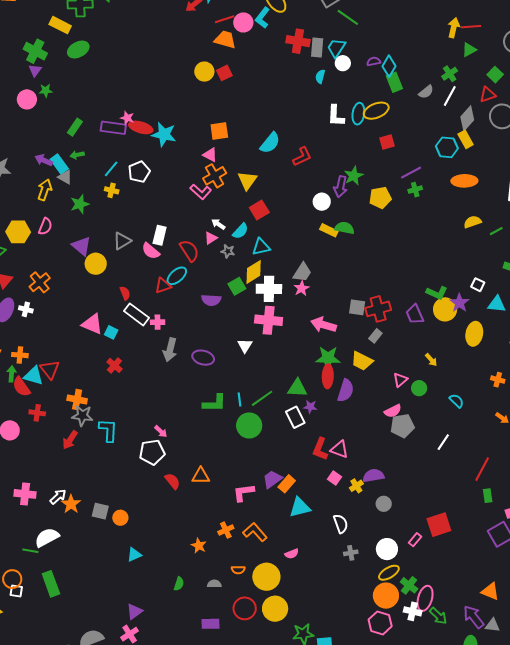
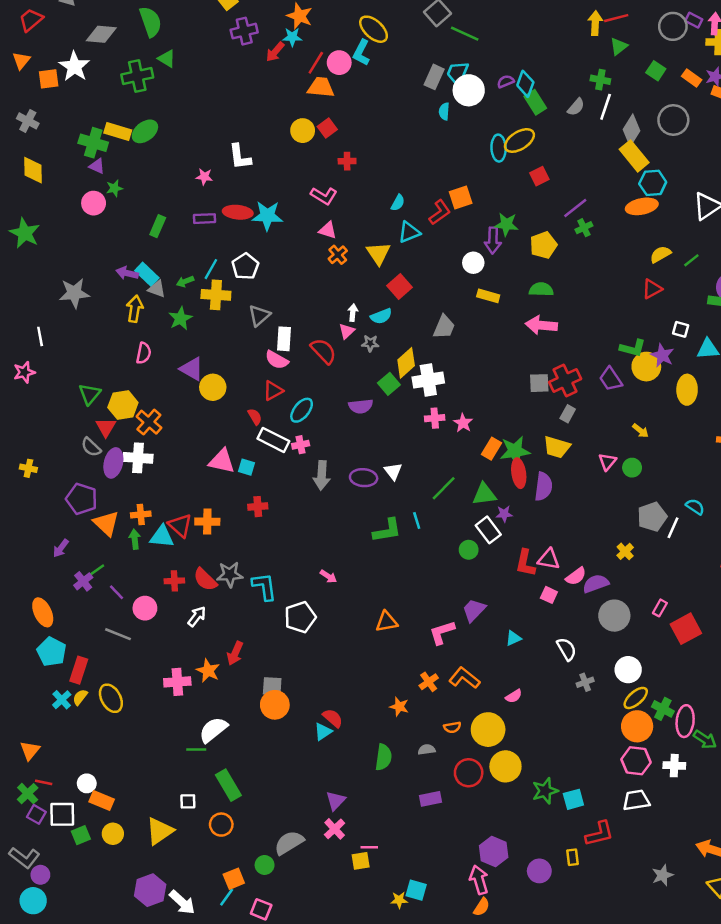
red line: (225, 19) -> (316, 63), turned -30
yellow rectangle: (60, 25) -> (118, 132), moved
red cross: (298, 41) -> (347, 161), moved, size x0.6
gray rectangle: (317, 48) -> (434, 77), turned 30
white circle: (343, 63) -> (469, 90), size x1.6
purple triangle: (35, 70) -> (97, 166), turned -32
green cross: (450, 74) -> (600, 80), turned -35
red triangle: (488, 95) -> (652, 289), moved
white L-shape: (336, 116) -> (240, 157), moved
pink star: (127, 118) -> (204, 177), moved
purple rectangle: (113, 128) -> (204, 219), size x0.7
orange square: (219, 131) -> (461, 197), moved
yellow rectangle: (466, 139) -> (634, 156), size x1.4
cyan semicircle: (270, 143) -> (398, 203), size x0.6
cyan hexagon: (447, 147) -> (653, 183), moved
green arrow: (77, 155) -> (185, 281), moved
orange cross: (215, 176) -> (338, 255), size x0.7
green star: (354, 176) -> (506, 224), turned -30
yellow cross: (112, 190) -> (216, 295), size x1.6
pink L-shape: (201, 192) -> (324, 196), moved
white arrow: (218, 224) -> (353, 313), turned 72
green semicircle: (345, 228) -> (541, 289), moved
cyan semicircle: (240, 231) -> (381, 316), turned 36
yellow hexagon: (18, 232) -> (123, 405), moved
gray triangle: (122, 241) -> (259, 316), moved
cyan triangle: (261, 247) -> (409, 232), moved
gray trapezoid: (302, 272) -> (444, 327), moved
cyan ellipse: (177, 276) -> (302, 410), moved
red triangle: (163, 286) -> (273, 391), moved
pink star: (301, 288) -> (463, 423), moved
white cross: (26, 309) -> (138, 458), size x1.6
pink cross: (269, 320) -> (435, 418), size x0.6
pink arrow: (324, 325) -> (541, 325), moved
white triangle: (245, 346) -> (393, 471), moved
red cross: (114, 365) -> (258, 507), turned -35
red semicircle: (21, 387) -> (205, 579), moved
green line: (262, 398) -> (444, 488), moved
orange cross: (77, 400) -> (207, 522), moved
cyan semicircle: (456, 401) -> (695, 507), moved
pink semicircle: (393, 411) -> (576, 576), moved
green circle: (249, 425) -> (469, 550), moved, size x0.6
gray pentagon: (402, 426) -> (652, 517), moved
red arrow: (70, 440) -> (235, 653), moved
white pentagon: (152, 452) -> (300, 617), moved
red semicircle: (172, 481) -> (333, 718), moved
orange rectangle: (287, 484) -> (492, 449), moved
yellow cross: (356, 486) -> (625, 551), moved
white arrow: (58, 497) -> (197, 616), moved
orange star: (71, 504) -> (208, 671), moved
gray circle: (384, 504) -> (614, 616), size x1.6
cyan triangle: (300, 507) -> (513, 638), size x0.6
orange circle: (120, 518) -> (275, 705), moved, size x1.5
pink rectangle: (415, 540) -> (660, 608), moved
orange circle: (12, 579) -> (221, 825), moved
green semicircle: (179, 584) -> (383, 757), size x1.5
white cross: (413, 611) -> (674, 766), moved

